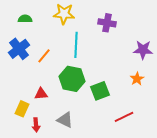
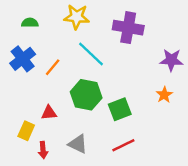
purple cross: (107, 23) -> (128, 28), size x1.4
cyan line: (76, 45) -> (91, 54), turned -50
red line: (124, 117) -> (123, 145), moved

